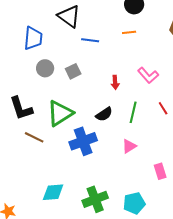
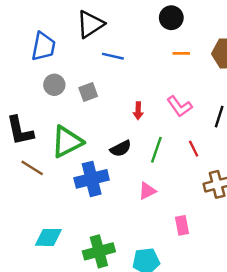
black triangle: (69, 16) -> (90, 24), turned 45
orange line: (129, 32) -> (181, 53), moved

